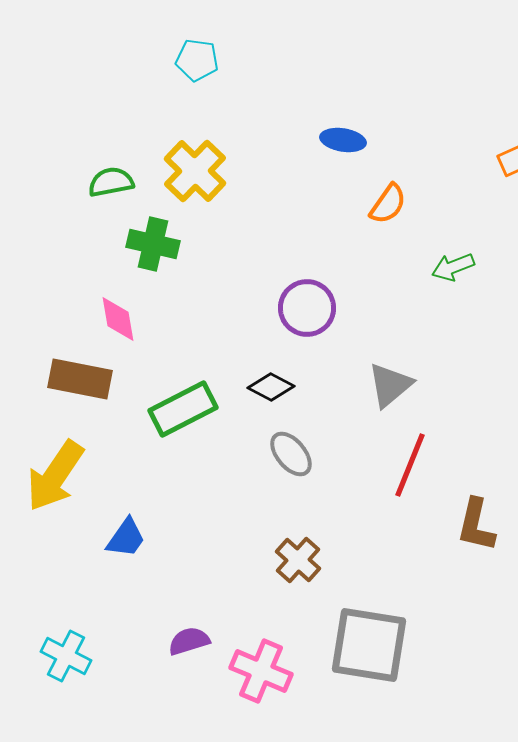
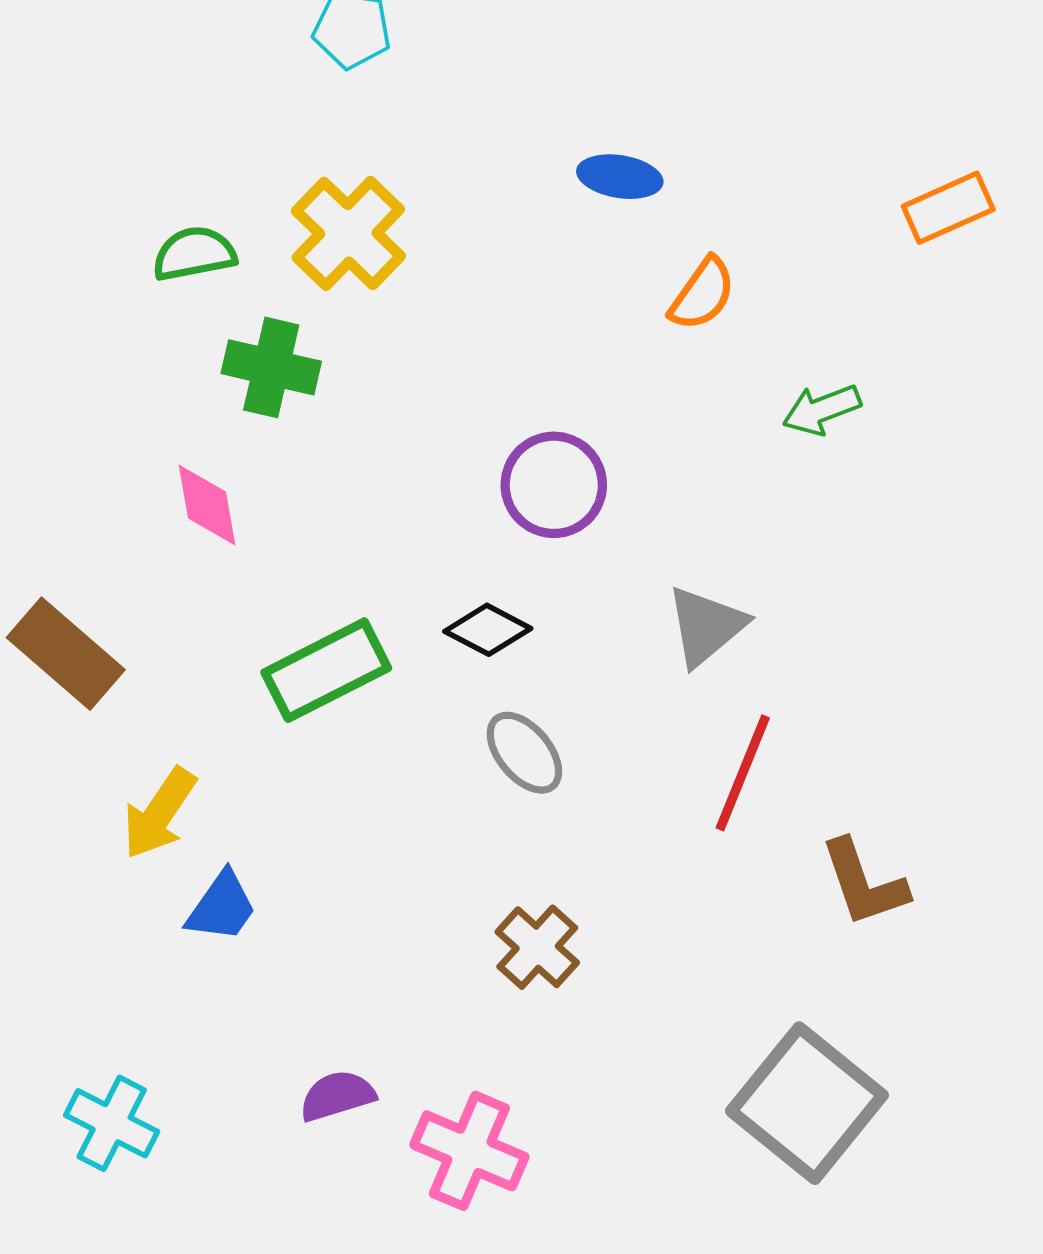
brown rectangle: (80, 379) -> (66, 654), moved, turned 30
yellow arrow: (55, 476) -> (159, 813), moved, size x0.7
brown L-shape: (476, 525) -> (864, 883), turned -32
gray square: (369, 645) -> (807, 1103), moved, turned 30

